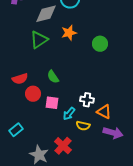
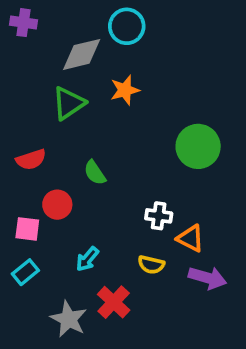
green circle: (100, 44) -> (198, 146), moved, size x1.5
red semicircle: (20, 79) -> (31, 160), moved
pink square: (52, 103) -> (27, 229), moved
cyan arrow: (69, 114) -> (87, 259), moved

